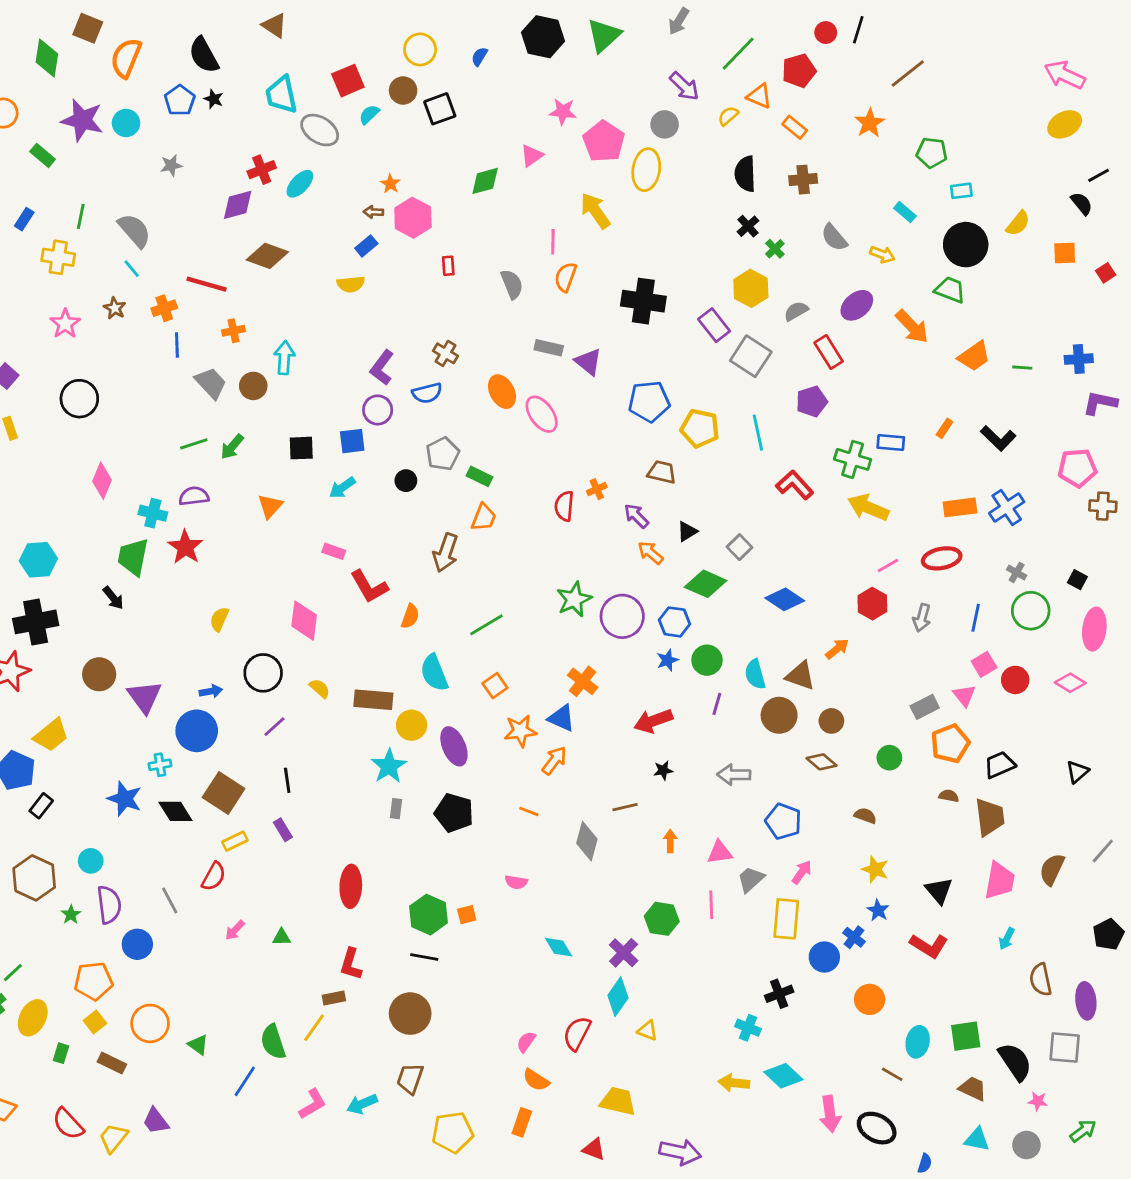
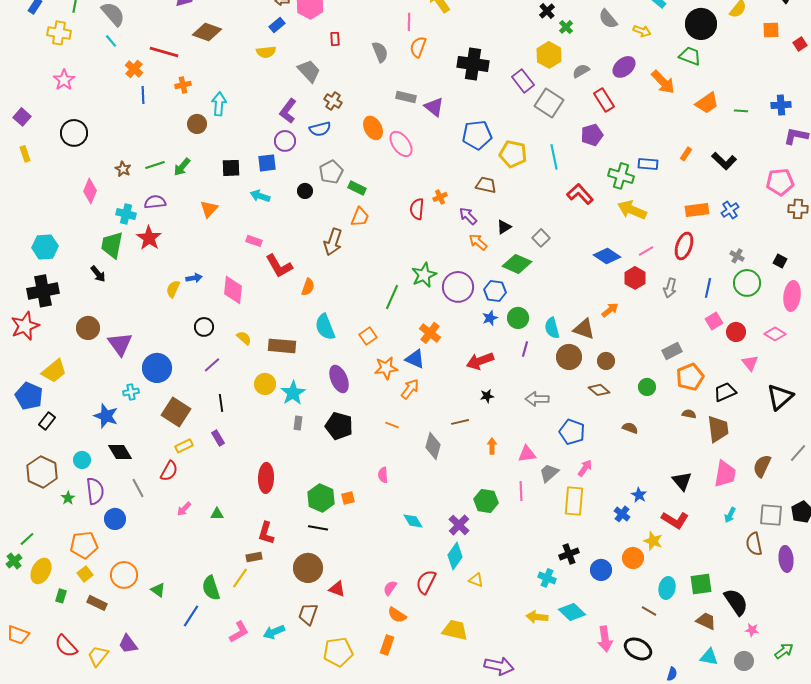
brown star: (115, 308) -> (123, 169), moved
orange cross: (164, 308) -> (134, 69), turned -30
gray trapezoid: (211, 383) -> (309, 71), moved
cyan arrow: (342, 488) -> (260, 196), turned 54
blue cross: (1007, 507) -> (730, 210), size x0.7
red ellipse: (942, 558) -> (684, 246), turned -60
blue diamond: (785, 599) -> (607, 256), moved
green line: (486, 625) -> (392, 297), moved, turned -35
black circle: (263, 673) -> (204, 327), size x0.7
blue arrow: (211, 691) -> (194, 278), moved
pink triangle: (964, 695) -> (750, 363), moved
yellow circle: (412, 725) -> (265, 384), moved
black triangle: (1077, 772) -> (780, 397), size x1.6
black diamond: (175, 811) -> (120, 452), moved
yellow star: (875, 869) -> (653, 541), moved
pink semicircle: (516, 882) -> (383, 475), turned 77
blue circle: (824, 957) -> (601, 570), moved
gray square: (1065, 1047) -> (771, 515), moved
red triangle: (594, 1149) -> (337, 589), moved

